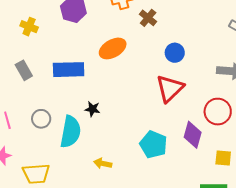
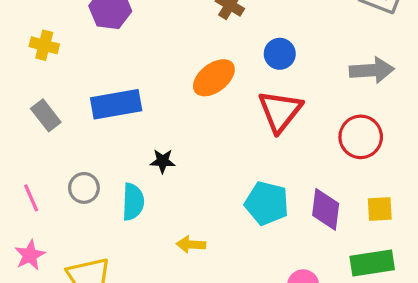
orange ellipse: (113, 48) -> (214, 78), moved
cyan semicircle: (70, 132) -> (133, 202), size x0.7
purple diamond: (193, 135) -> (326, 209), moved

